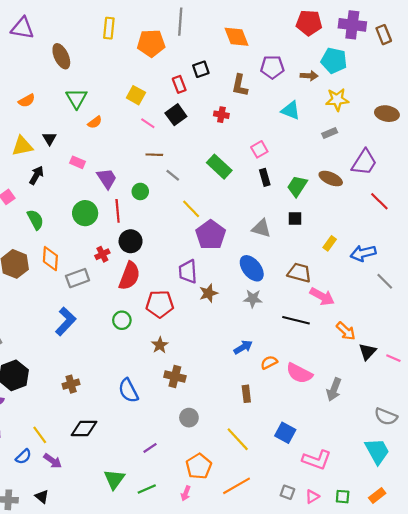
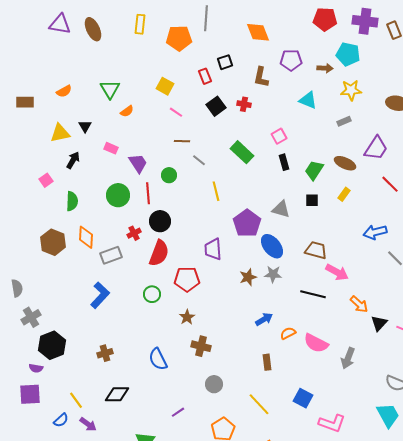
brown ellipse: (61, 56) -> (93, 29), moved
black square: (176, 115) -> (216, 106), moved
yellow line: (191, 209) -> (216, 191), turned 30
green semicircle: (35, 220) -> (72, 201), turned 30
purple pentagon: (211, 235) -> (247, 223), moved
yellow rectangle: (330, 243) -> (344, 194), moved
brown star: (208, 293) -> (248, 277), moved

